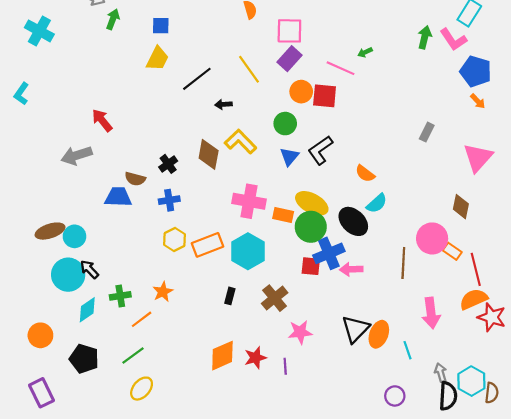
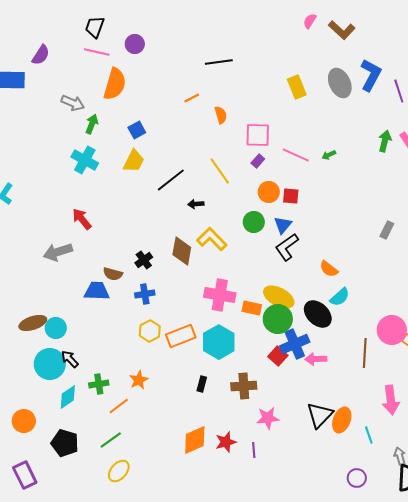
blue square: (161, 26) -> (137, 130), turned -30
cyan cross: (39, 31) -> (85, 160), moved
purple rectangle: (289, 59) -> (258, 161), size x0.6
pink line: (341, 68) -> (296, 155), moved
red square: (325, 96) -> (291, 196), size x0.7
blue triangle: (289, 157) -> (283, 225), moved
red square: (311, 266) -> (278, 356), turned 36
brown cross: (275, 298) -> (244, 386), turned 35

